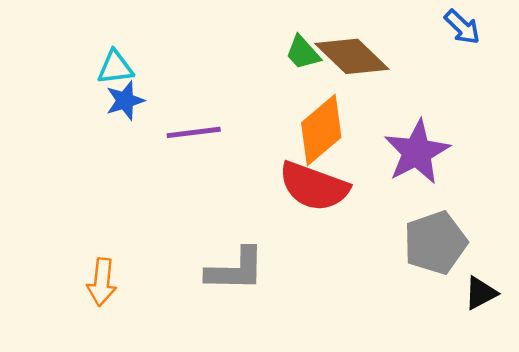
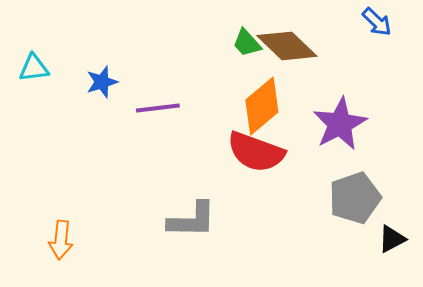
cyan triangle: (115, 67) -> (34, 68), moved
orange arrow: (102, 282) -> (61, 240), moved

